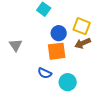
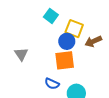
yellow square: (82, 26) -> (74, 29), moved
brown arrow: (83, 43) -> (93, 41), moved

